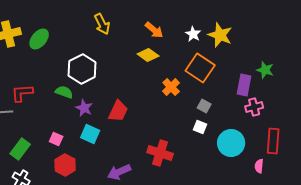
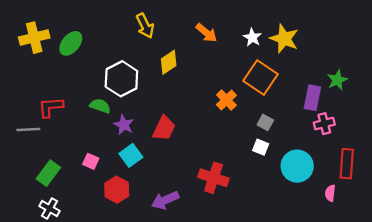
yellow diamond: (148, 55) -> (169, 62), moved, turned -70
green star: (265, 70) -> (337, 80), turned 30
cyan square: (90, 134) -> (131, 155), turned 30
red hexagon: (65, 165) -> (117, 190), moved

